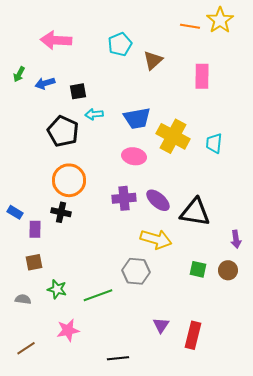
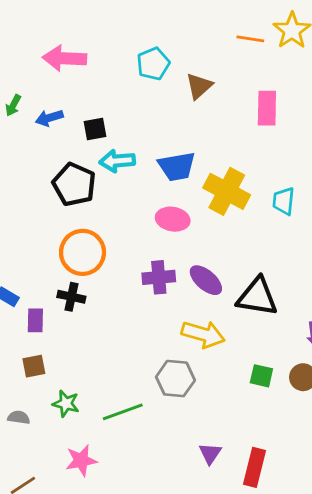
cyan arrow: (94, 114) -> (117, 161), size x1.4

